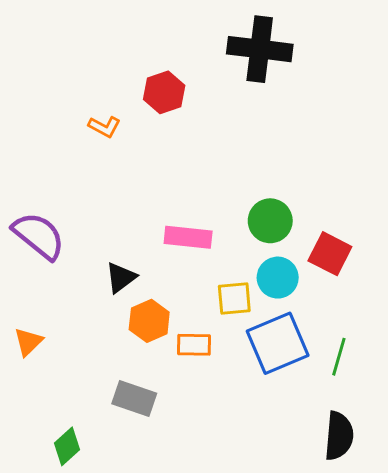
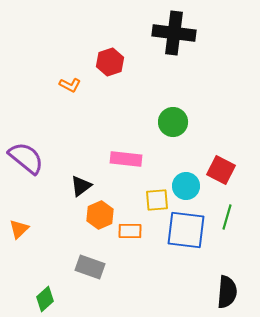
green circle: (270, 221) -> (173, 122), moved
blue square: (278, 343) -> (186, 230), turned 30
green line: (339, 357) -> (227, 217), moved

